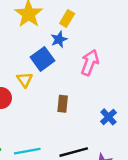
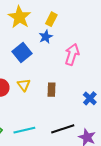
blue square: (43, 59) -> (22, 53), moved
yellow triangle: (25, 80) -> (24, 85), moved

